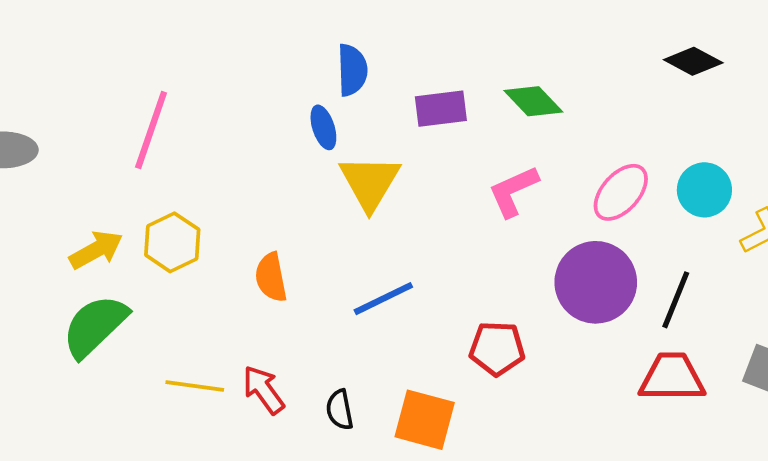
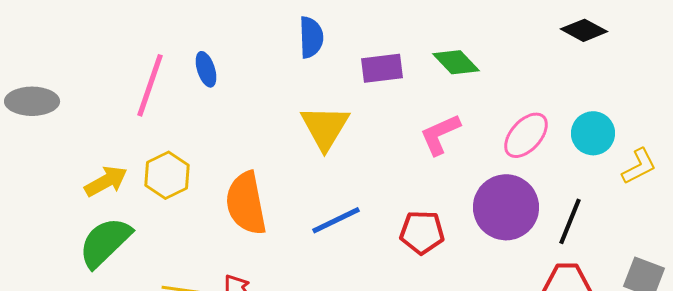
blue ellipse: (323, 127) -> (206, 69), moved
orange semicircle: (271, 277) -> (246, 203), size x1.6
red pentagon: (497, 349) -> (422, 232), moved

